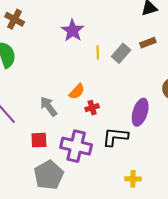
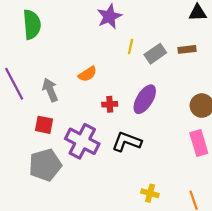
orange semicircle: (77, 92) -> (87, 74), moved
gray arrow: (49, 106) -> (50, 90), moved
purple ellipse: (140, 112) -> (145, 99), moved
yellow cross: (133, 179) -> (150, 193), moved

